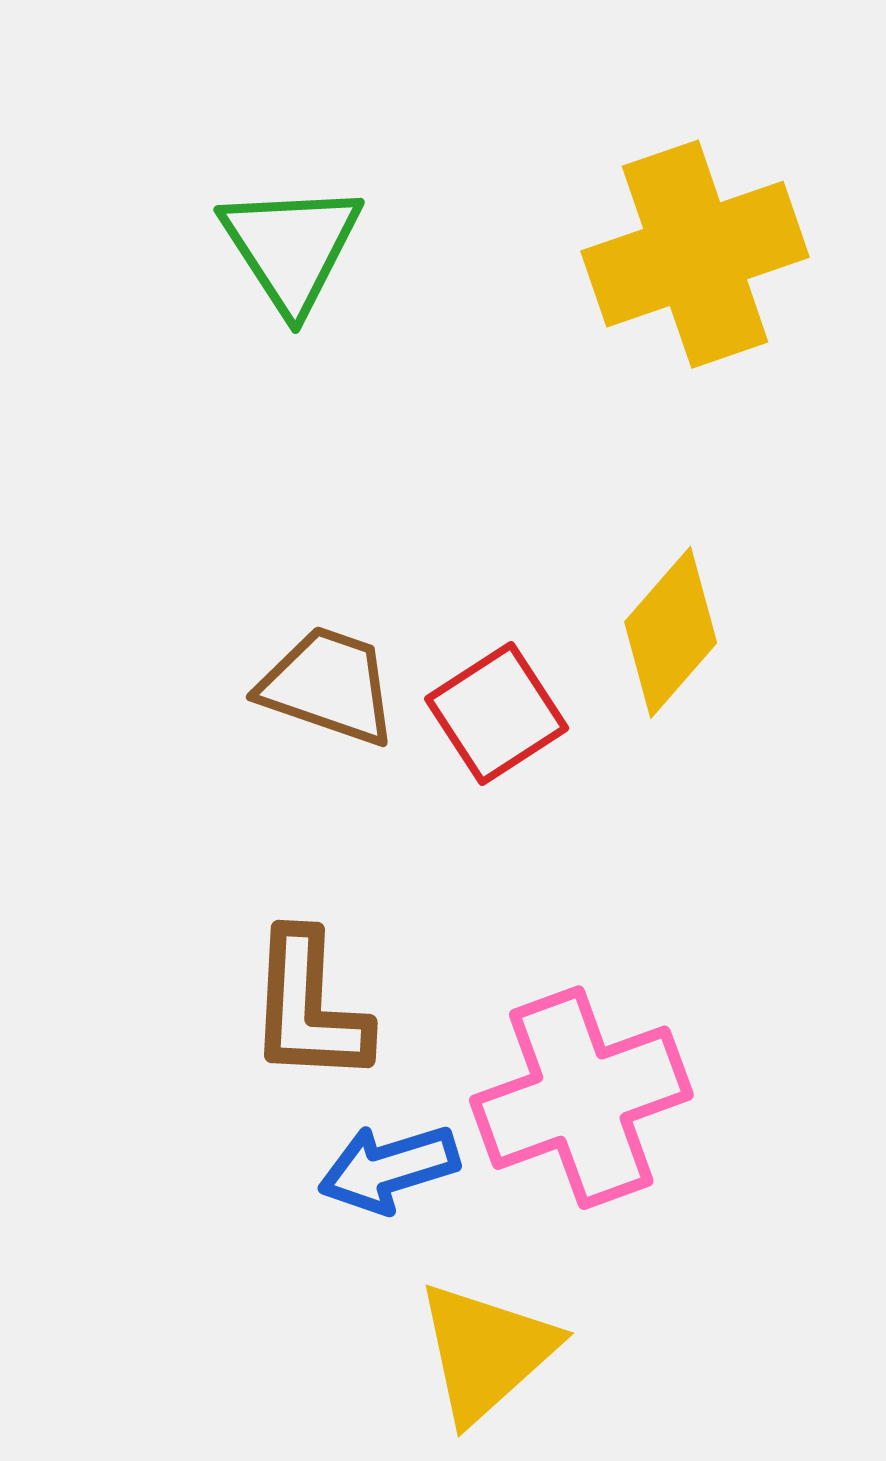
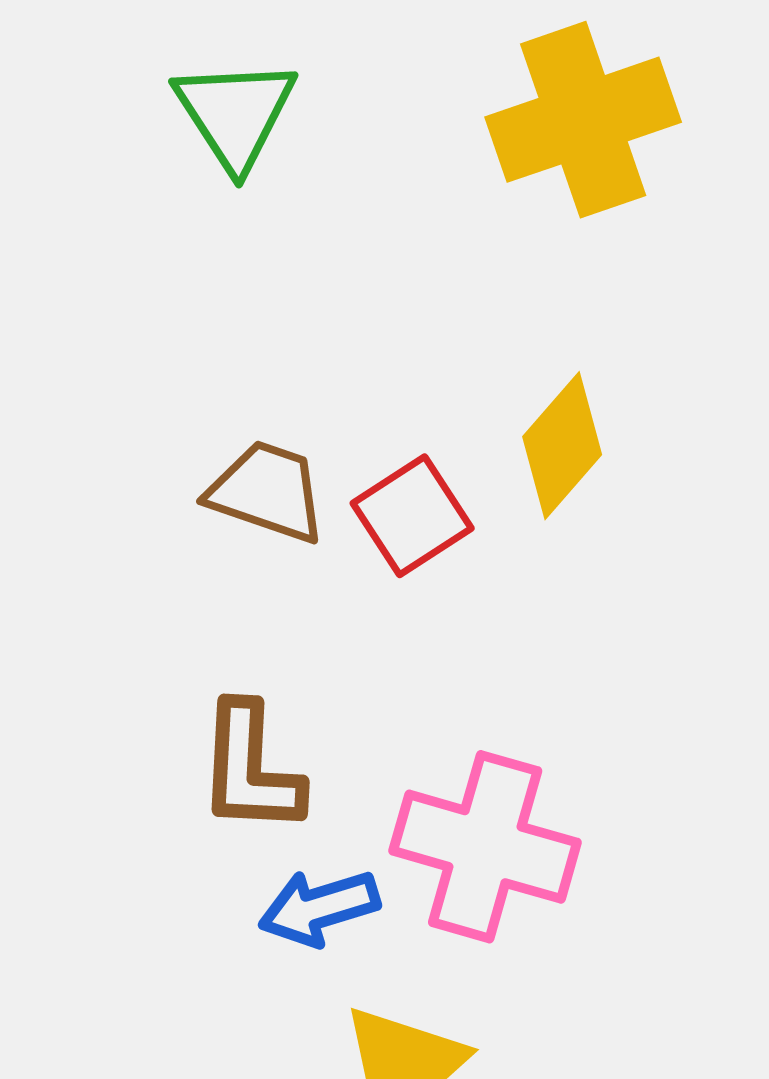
pink cross: (581, 1098) -> (485, 847), turned 36

